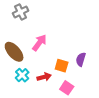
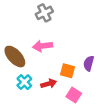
gray cross: (21, 12) -> (44, 13), moved
pink arrow: (39, 43) -> (43, 46), turned -132

